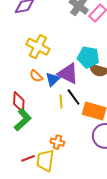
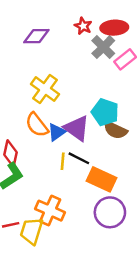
orange semicircle: (36, 76) -> (37, 125), size x1.5
black line: (74, 97) -> (79, 158), turned -36
orange cross: (57, 142) -> (50, 211), size x1.6

